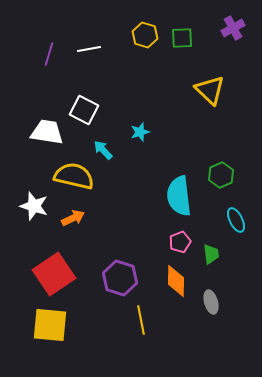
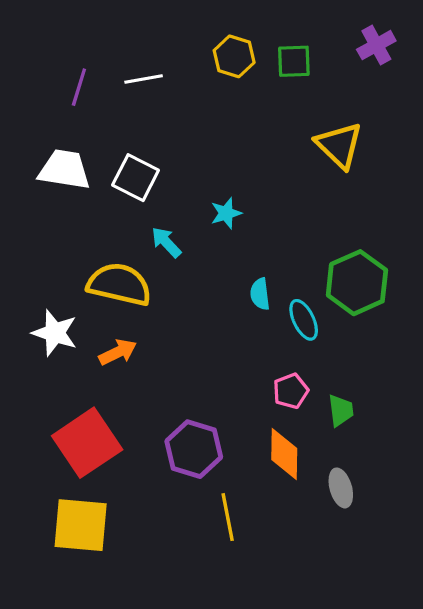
white trapezoid: (47, 132) -> (64, 170), moved
green hexagon: (221, 175) -> (357, 283), size x1.5
cyan semicircle: (179, 196) -> (260, 294), moved, size x0.5
cyan ellipse: (236, 220) -> (304, 320), moved

